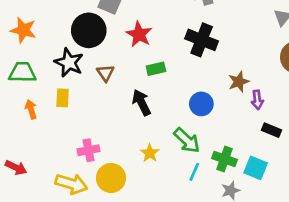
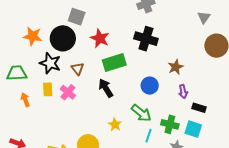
orange star: (23, 30) -> (33, 36), moved
green rectangle: (156, 69) -> (114, 63), size x1.6
purple arrow: (257, 100) -> (183, 92), moved
black rectangle: (272, 130) -> (199, 108), moved
pink cross: (89, 150) -> (68, 92), moved, turned -35

